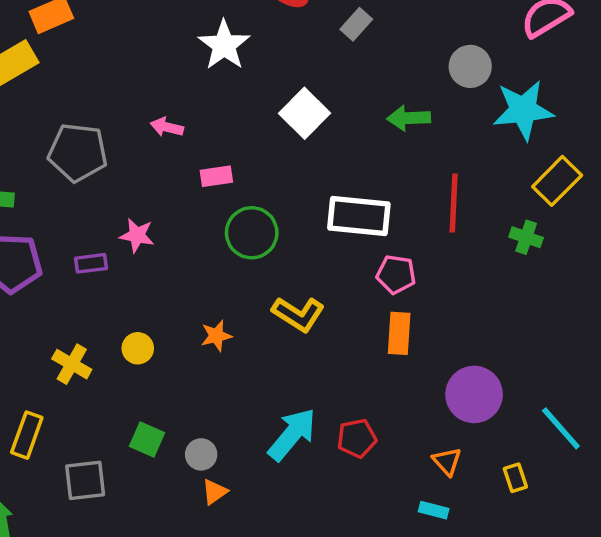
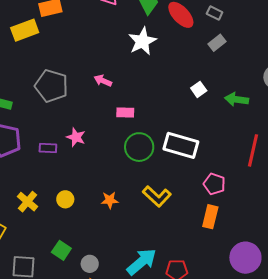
white square: (305, 113) -> (199, 89), moved, size x0.6
white rectangle: (359, 216) -> (181, 145), moved

